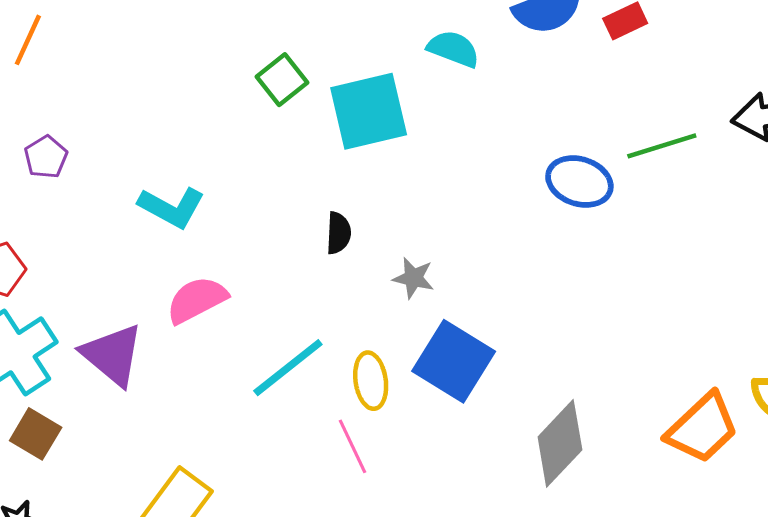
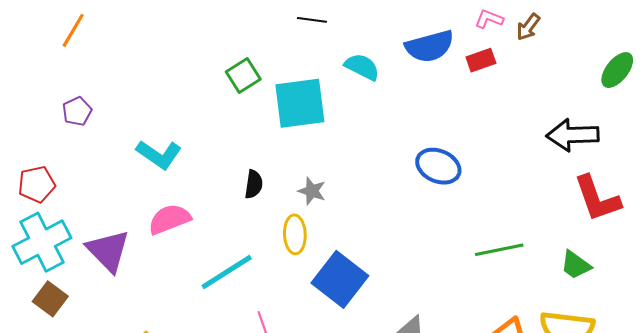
green line: (662, 146) -> (499, 250), moved
black semicircle: (338, 233) -> (254, 184), moved
gray star: (413, 278) -> (312, 191), moved
yellow ellipse: (371, 381) -> (295, 234), moved

